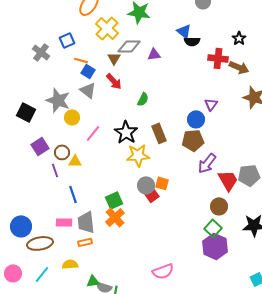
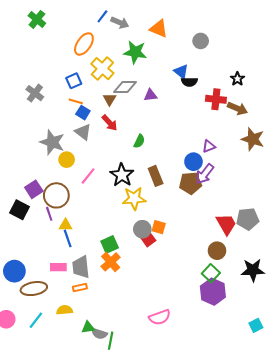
blue square: (67, 40) -> (74, 81), moved
purple triangle: (211, 104) -> (209, 146), turned 32
black square: (26, 112) -> (20, 210), moved
brown circle: (62, 152) -> (56, 195), size x1.6
yellow triangle: (75, 161) -> (66, 225), moved
purple arrow: (207, 163) -> (205, 174), moved

